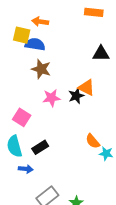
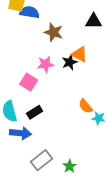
brown star: (41, 69) -> (54, 32), moved
pink square: (22, 117) -> (29, 82), moved
blue arrow: (26, 169) -> (21, 133), size x1.5

